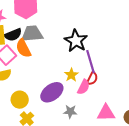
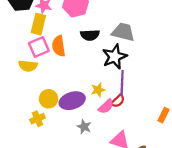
gray trapezoid: (32, 34) -> (123, 32), moved
black semicircle: (13, 35) -> (90, 35), moved
yellow circle: (20, 100) -> (49, 99), moved

